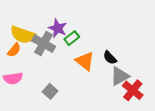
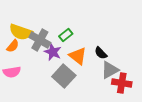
purple star: (58, 28) -> (53, 52), moved
red cross: (133, 90) -> (122, 83), turned -30
gray square: (50, 91) -> (64, 76), moved, size x1.6

